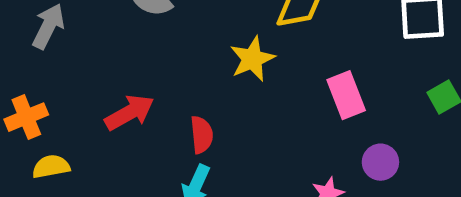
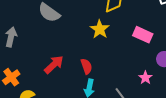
pink rectangle: (346, 95) -> (143, 35), turned -30

